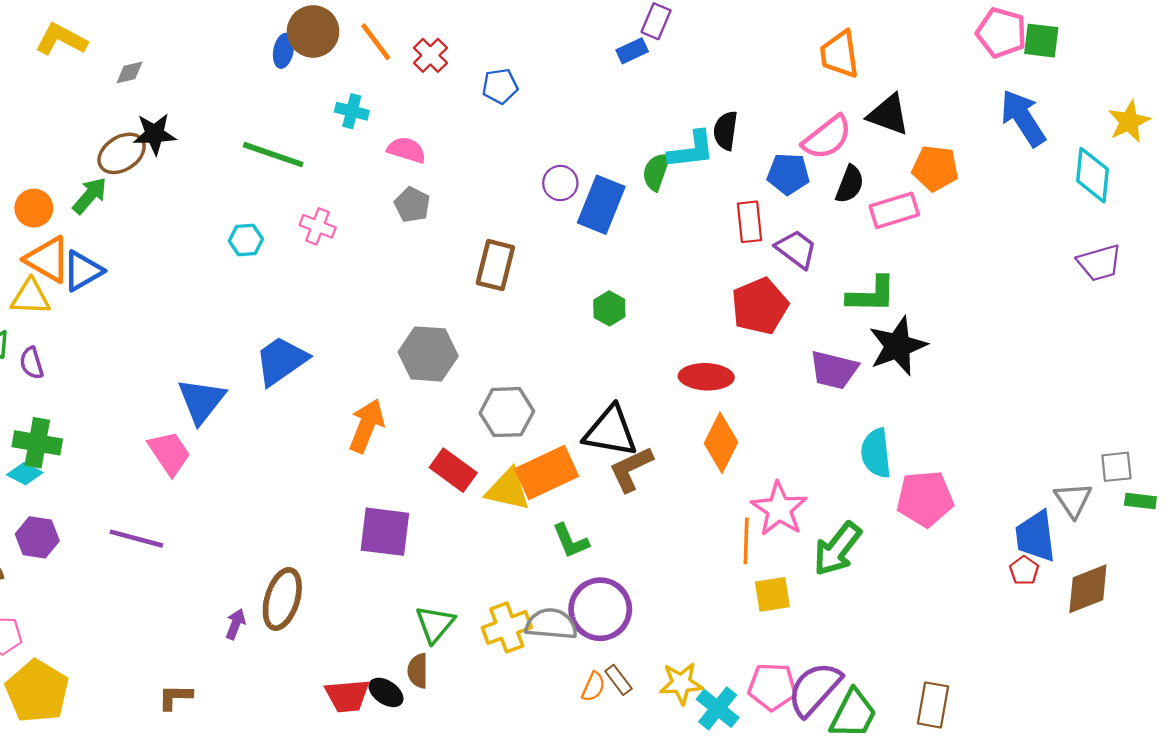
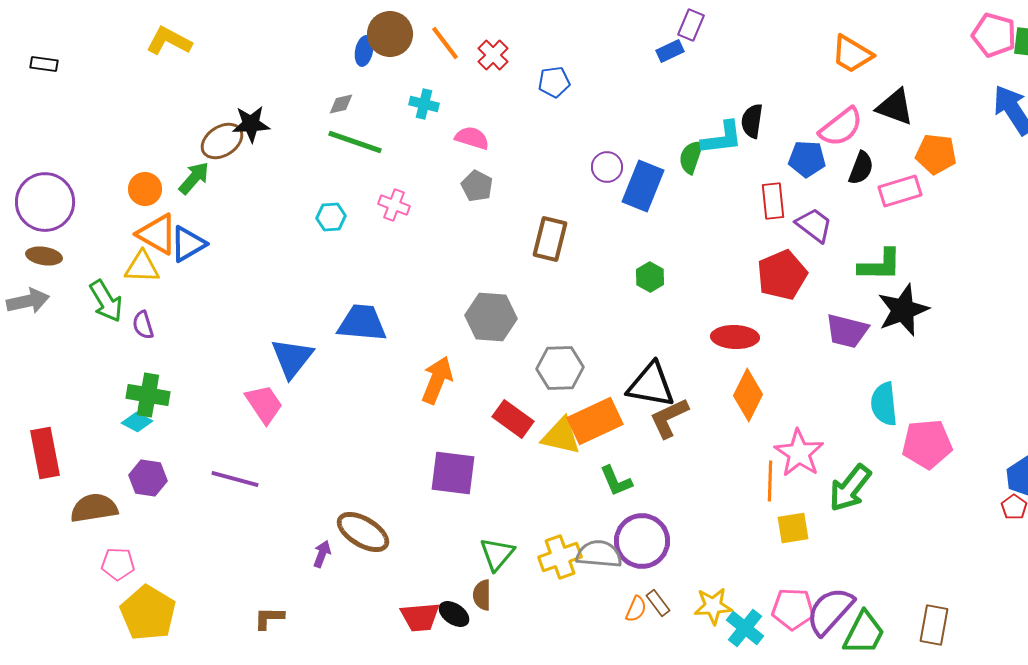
orange trapezoid: (840, 54) -> (852, 54), turned -51
gray diamond: (130, 72) -> (341, 104), moved
blue trapezoid: (281, 361) -> (362, 323), turned 40
brown ellipse: (282, 599) -> (363, 532), turned -76

